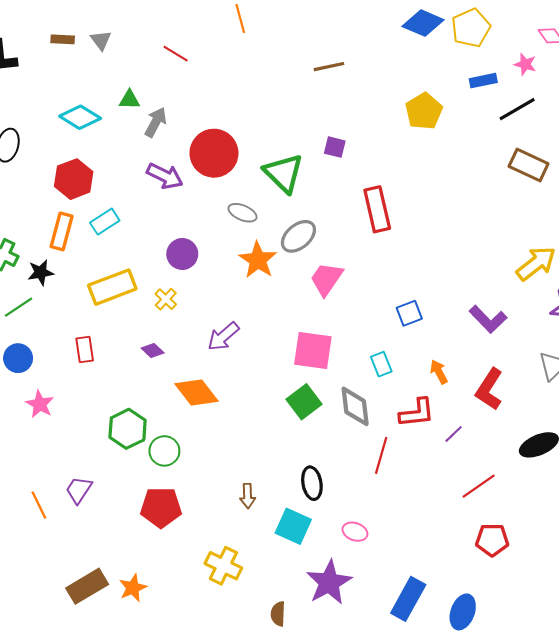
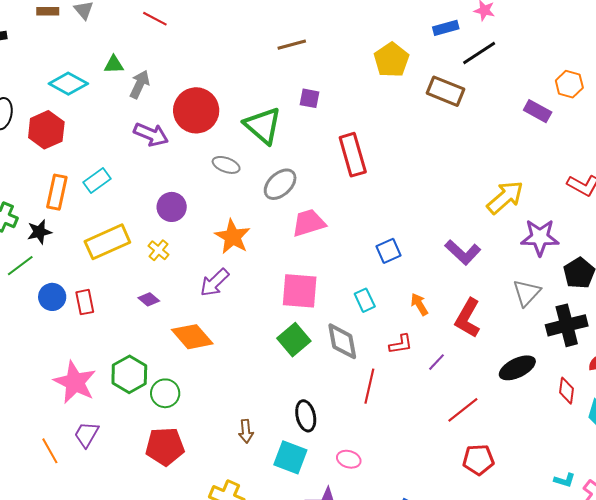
brown line: (329, 67) -> (292, 45), moved
brown rectangle: (529, 165) -> (445, 91), moved
red hexagon: (74, 179) -> (46, 130), moved
orange star: (258, 260) -> (233, 237), moved
pink trapezoid: (326, 279) -> (309, 223), turned 42
blue circle: (18, 358) -> (52, 297), moved
pink star: (40, 404) -> (75, 382), moved, size x1.6
red L-shape: (417, 413) -> (401, 344), size x0.7

